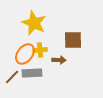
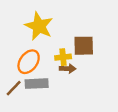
yellow cross: (40, 50) -> (63, 57), moved

